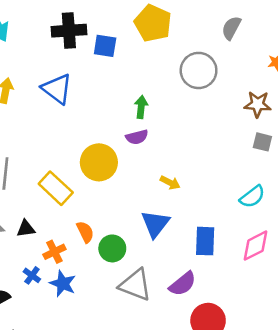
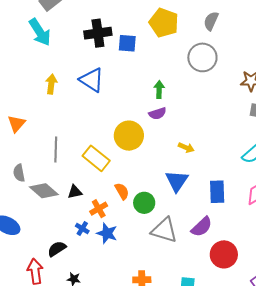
gray semicircle: (231, 28) -> (211, 21), moved

